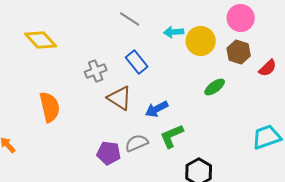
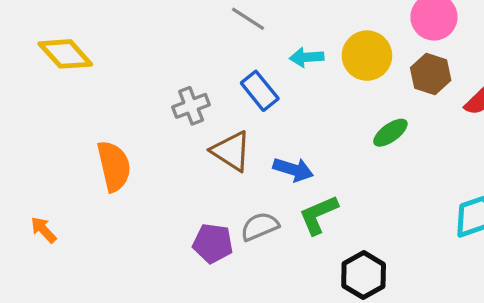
cyan arrow: (174, 32) -> (307, 57), moved
yellow diamond: (41, 40) -> (65, 54), moved
blue arrow: (157, 109) -> (293, 170), turned -135

